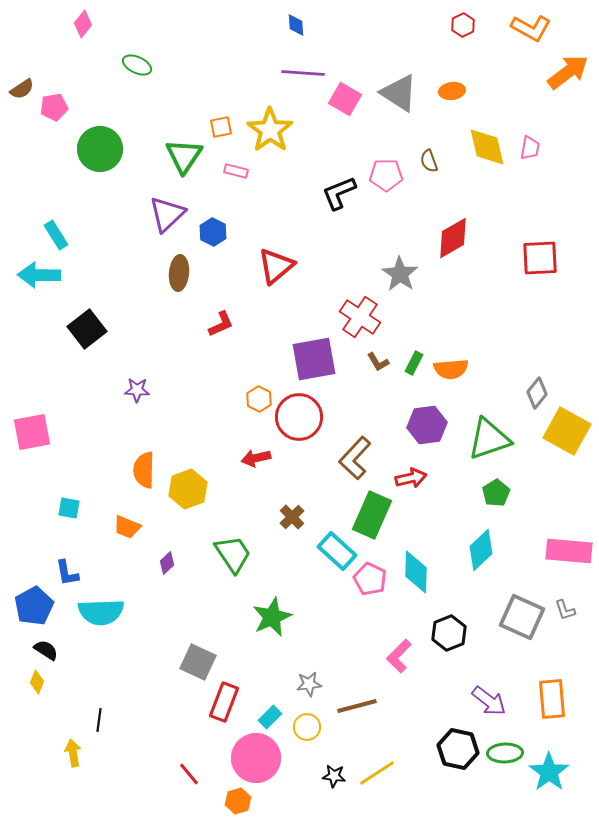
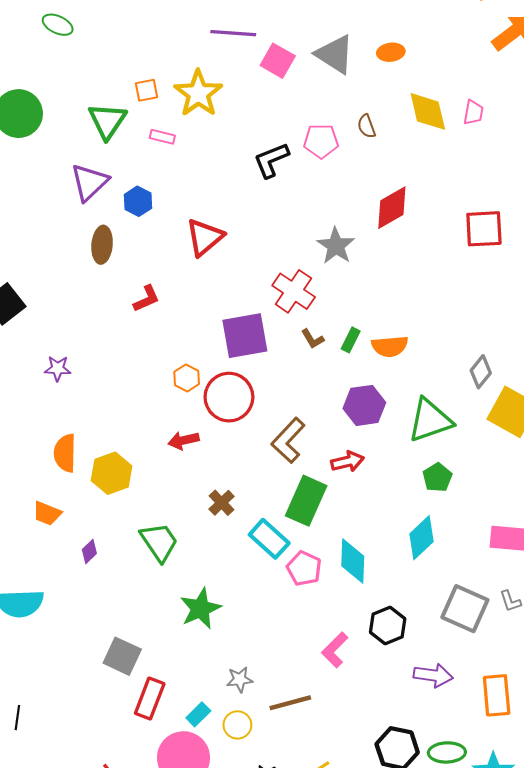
purple arrow: (489, 701) -> (433, 675), moved, turned -30

